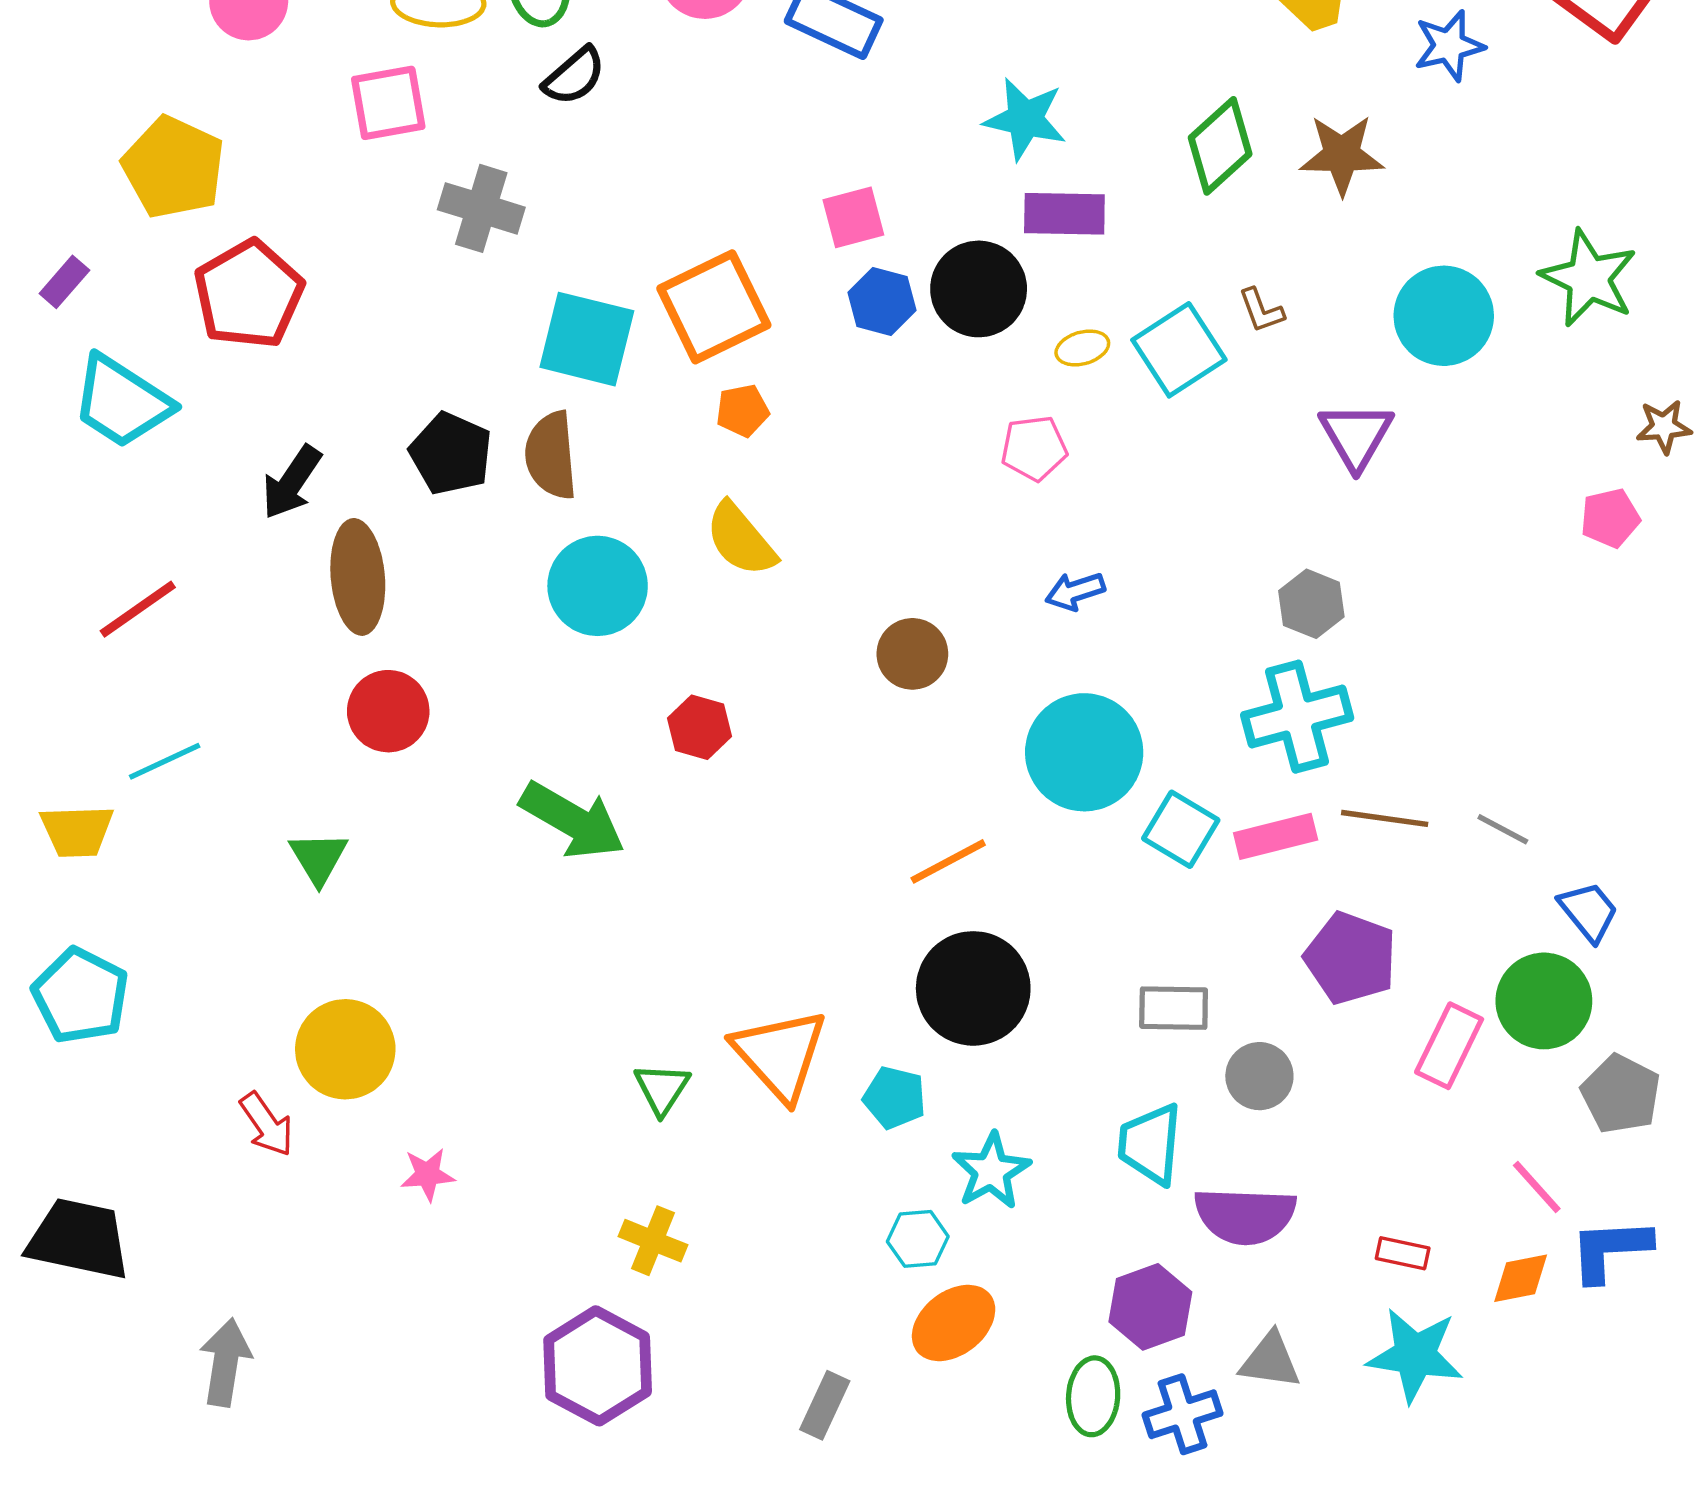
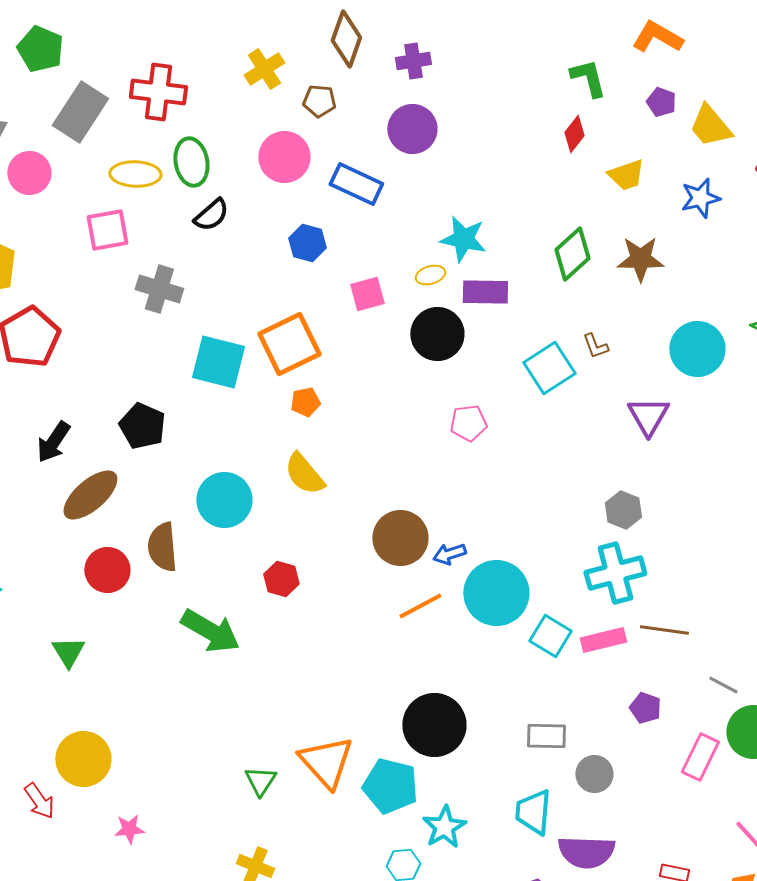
blue hexagon: (882, 301) -> (307, 243), moved
yellow ellipse: (1082, 348) -> (430, 275), moved
brown semicircle: (551, 455) -> (162, 547), moved
brown ellipse: (358, 577) -> (90, 495), turned 54
blue arrow: (1075, 591) -> (449, 554), moved
brown circle: (912, 654) -> (400, 538), size x1.4
gray line: (1503, 829) -> (723, 685), moved
orange line: (948, 861) -> (420, 606), moved
purple pentagon: (1351, 958) -> (645, 708), size x0.6
cyan pentagon: (895, 1098) -> (390, 786), size x1.6

